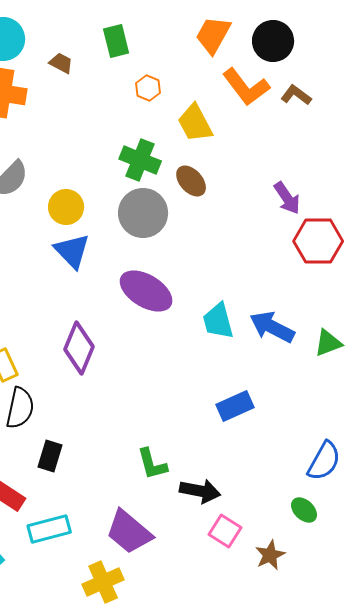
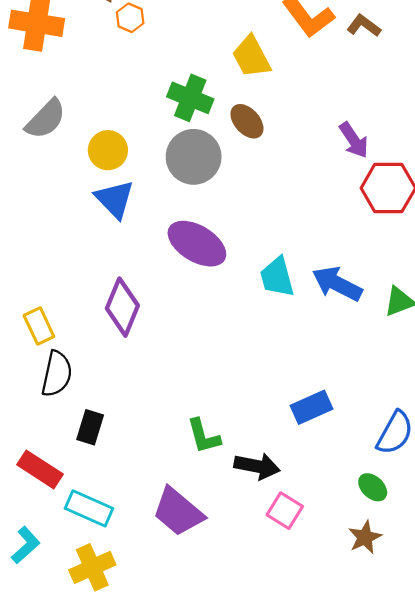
orange hexagon: (148, 88) -> (130, 18), moved
blue rectangle: (235, 406) -> (311, 407), moved
cyan rectangle: (49, 529) -> (89, 508), turned 39
brown star: (270, 555) -> (365, 537), moved
yellow cross: (103, 582) -> (92, 567), moved

